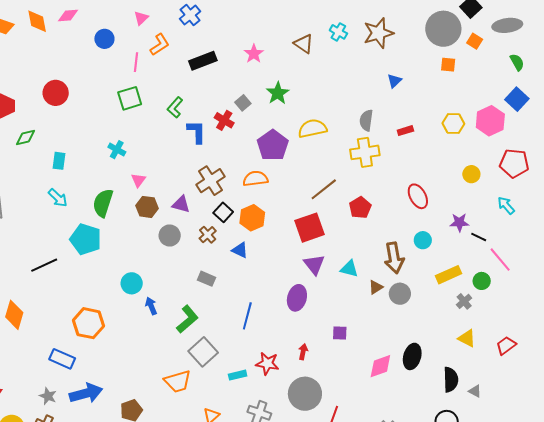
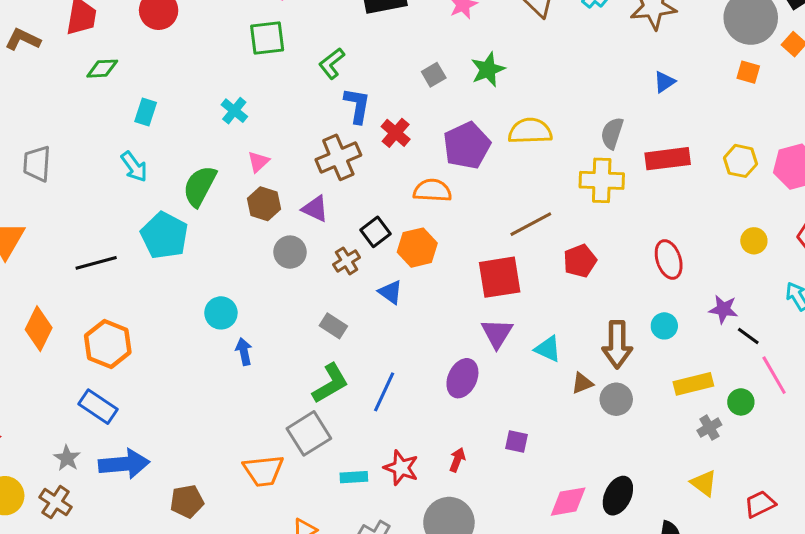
red cross: (224, 120) -> (396, 133), moved
red rectangle: (405, 131) -> (668, 159), size x1.8
brown cross: (210, 181) -> (338, 157), moved
green L-shape: (187, 319) -> (330, 383), moved
orange hexagon: (88, 323) -> (108, 344), moved

